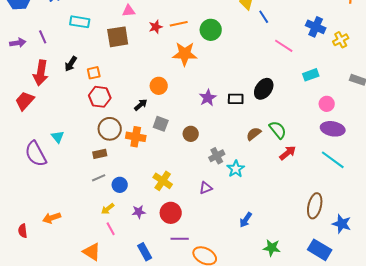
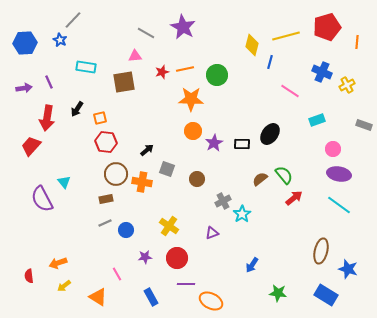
blue line: (264, 17) -> (270, 62), turned 48
orange circle: (159, 86) -> (193, 131), moved
yellow arrow: (108, 209) -> (64, 286), moved

